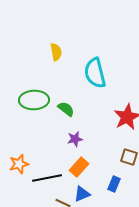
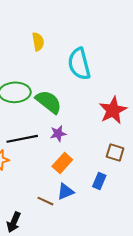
green semicircle: (66, 109) -> (49, 102), size x1.5
black line: (47, 178) -> (22, 139), moved

